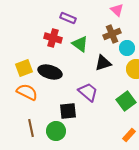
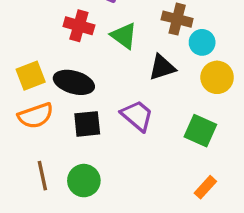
brown cross: (112, 34) -> (177, 19), turned 36
orange semicircle: (27, 92) -> (36, 116), turned 135
green square: (126, 101) -> (200, 131), turned -30
black square: (68, 111) -> (87, 124), moved

